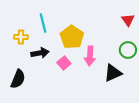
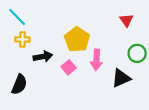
red triangle: (128, 20) -> (126, 20), moved
cyan line: (43, 23) -> (17, 17), moved, turned -30

